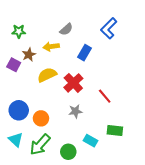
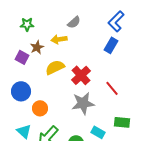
blue rectangle: (84, 53) -> (111, 45), moved
blue circle: (19, 110) -> (21, 91), moved
gray star: (75, 111) -> (83, 103), size x1.6
orange circle: (41, 118) -> (40, 108), moved

